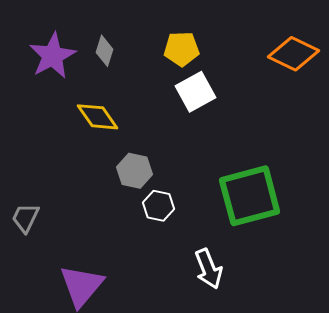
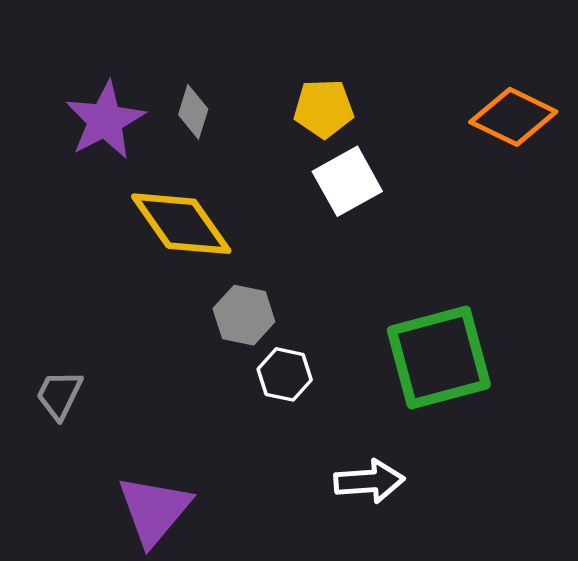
yellow diamond: (98, 117) -> (181, 224), size x1.4
white arrow: (208, 269) -> (369, 481), turned -72

